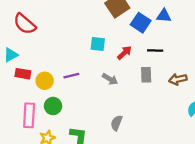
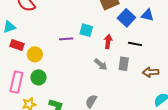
red arrow: (124, 53) -> (108, 42), turned -48
purple line: (71, 76) -> (66, 39), moved
gray arrow: (110, 79) -> (101, 64), moved

